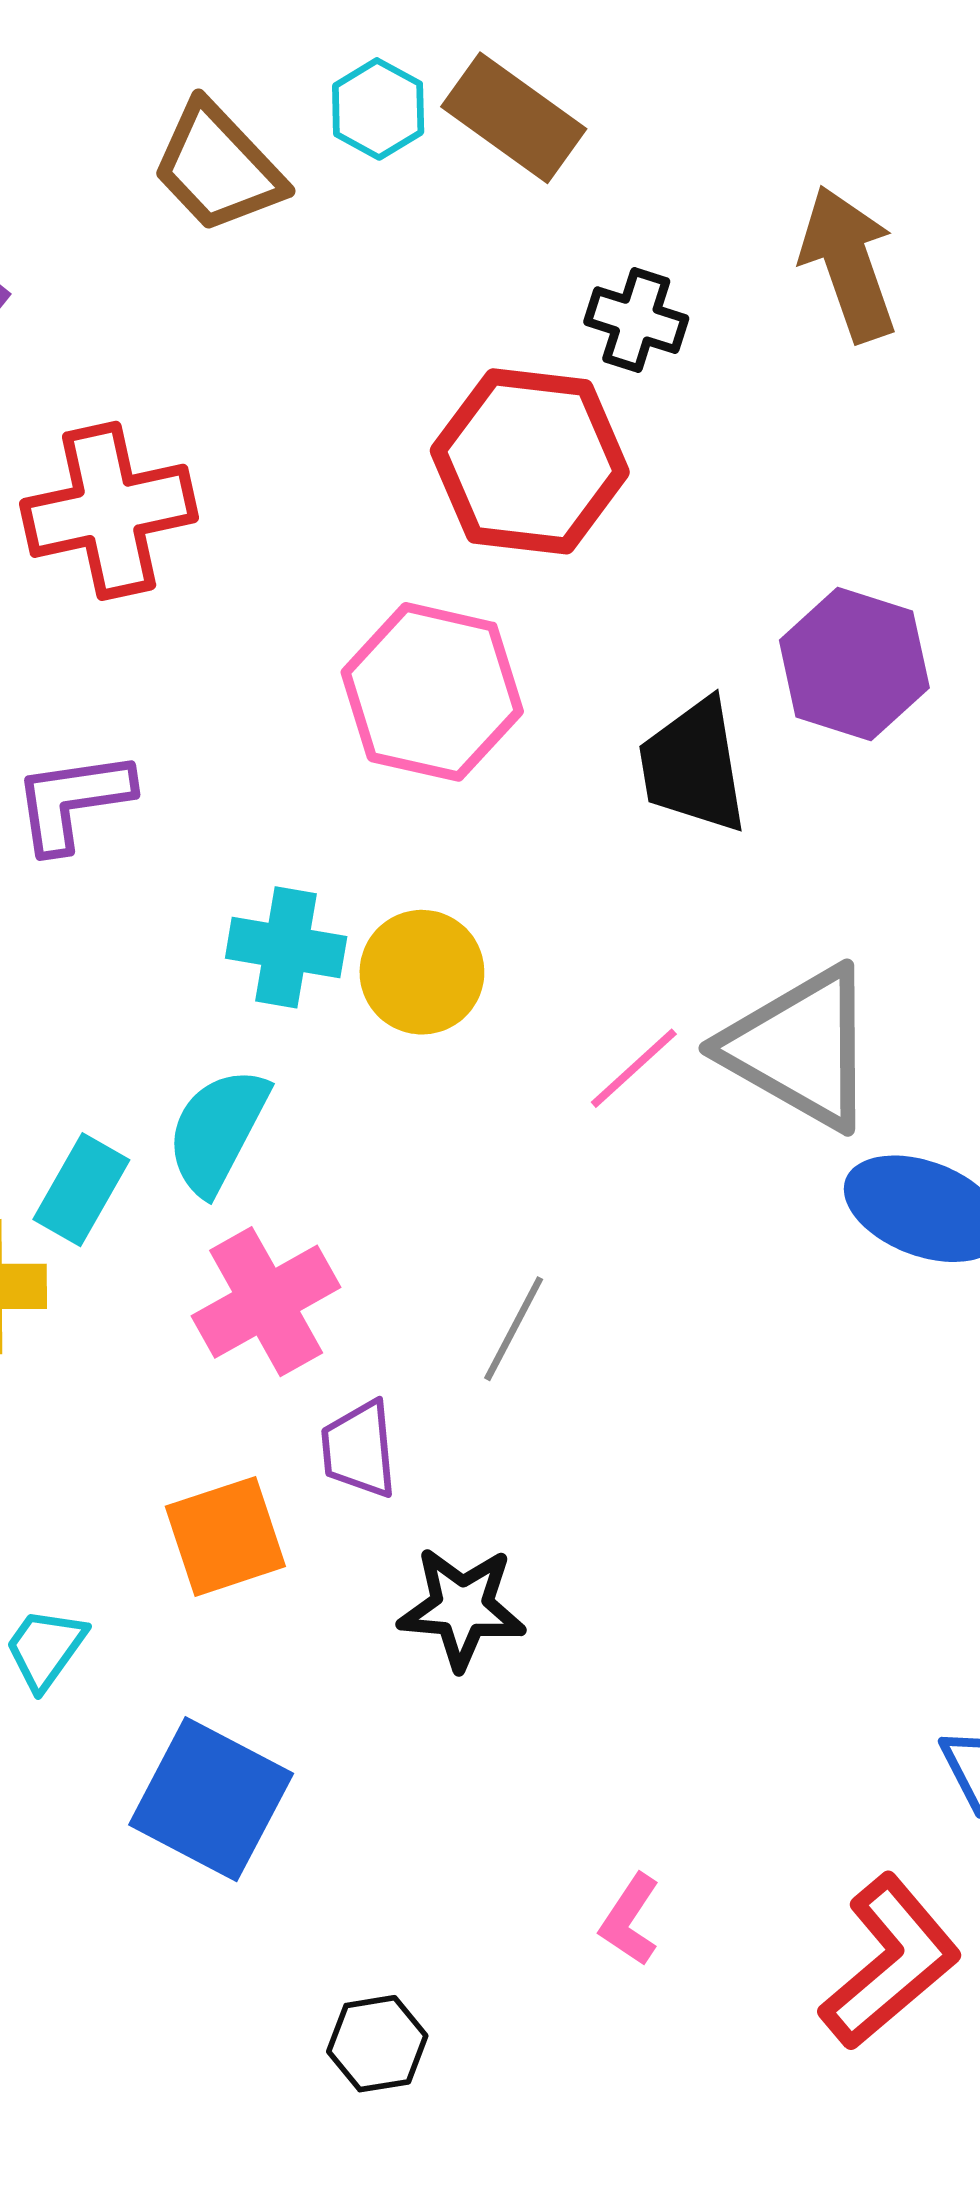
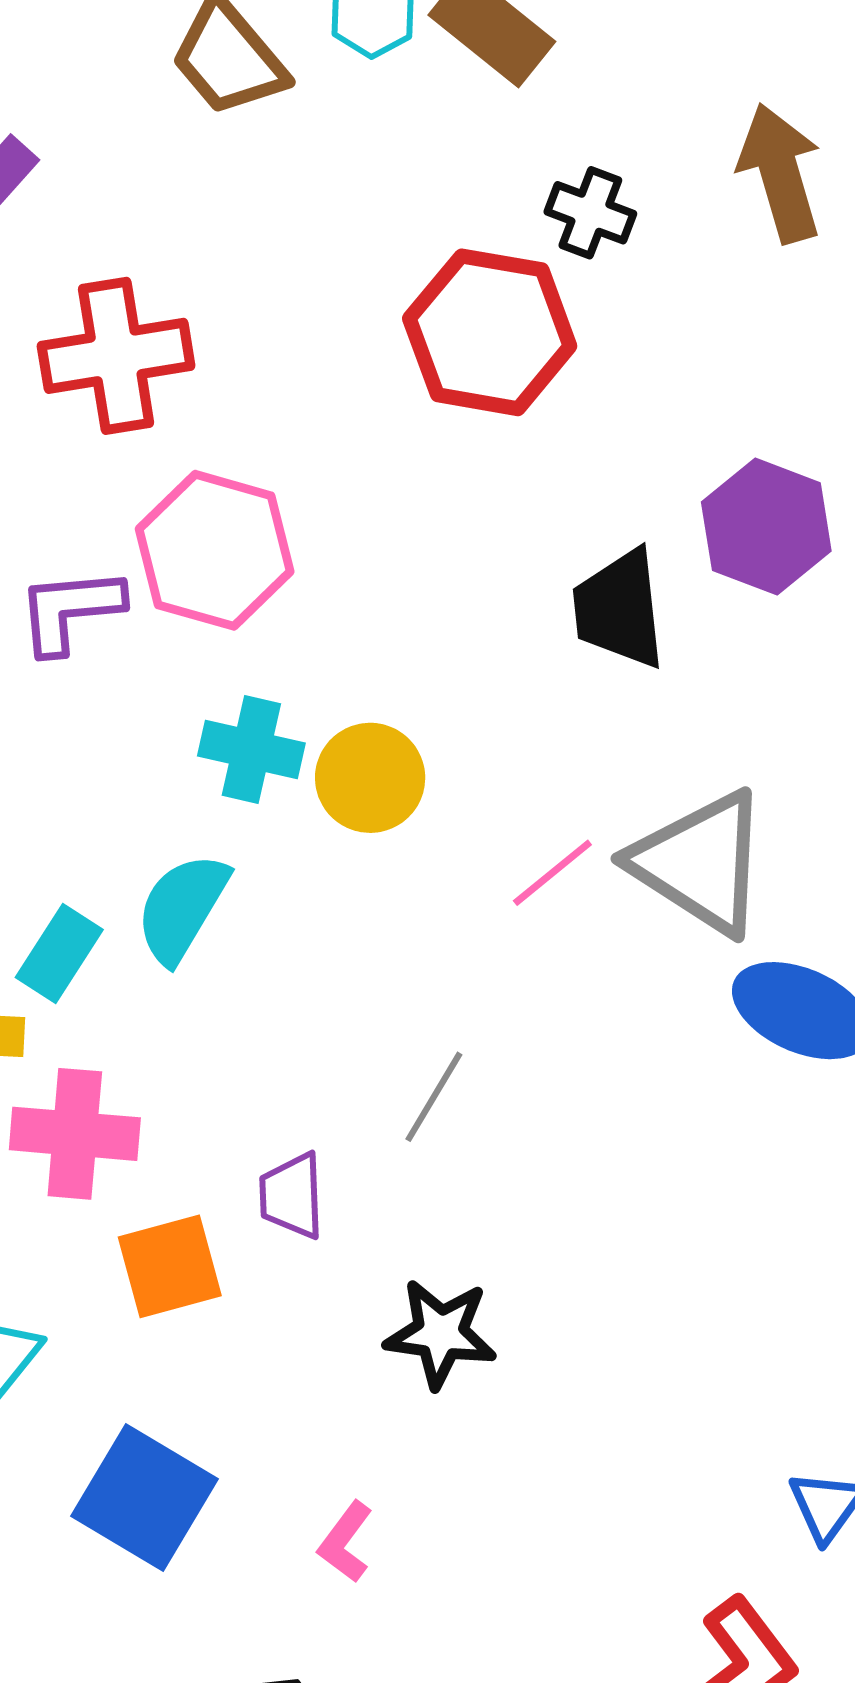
pink hexagon: (432, 692) -> (215, 550), moved
pink cross: (266, 1302) -> (75, 1134), moved, turned 31
black star: (462, 1608) -> (441, 1333), moved
pink L-shape: (630, 1920) -> (345, 1542), moved

